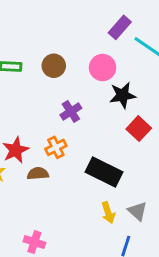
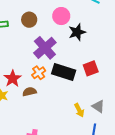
purple cross: (71, 111) -> (45, 48), size x1.6
red square: (139, 129) -> (91, 68), moved, turned 35
black rectangle: (104, 172) -> (64, 72), moved

